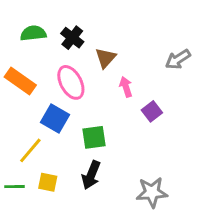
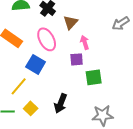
purple square: (152, 111) -> (77, 59), moved, turned 32
green square: (94, 137) -> (94, 77), moved
yellow square: (48, 182) -> (31, 108), turned 32

